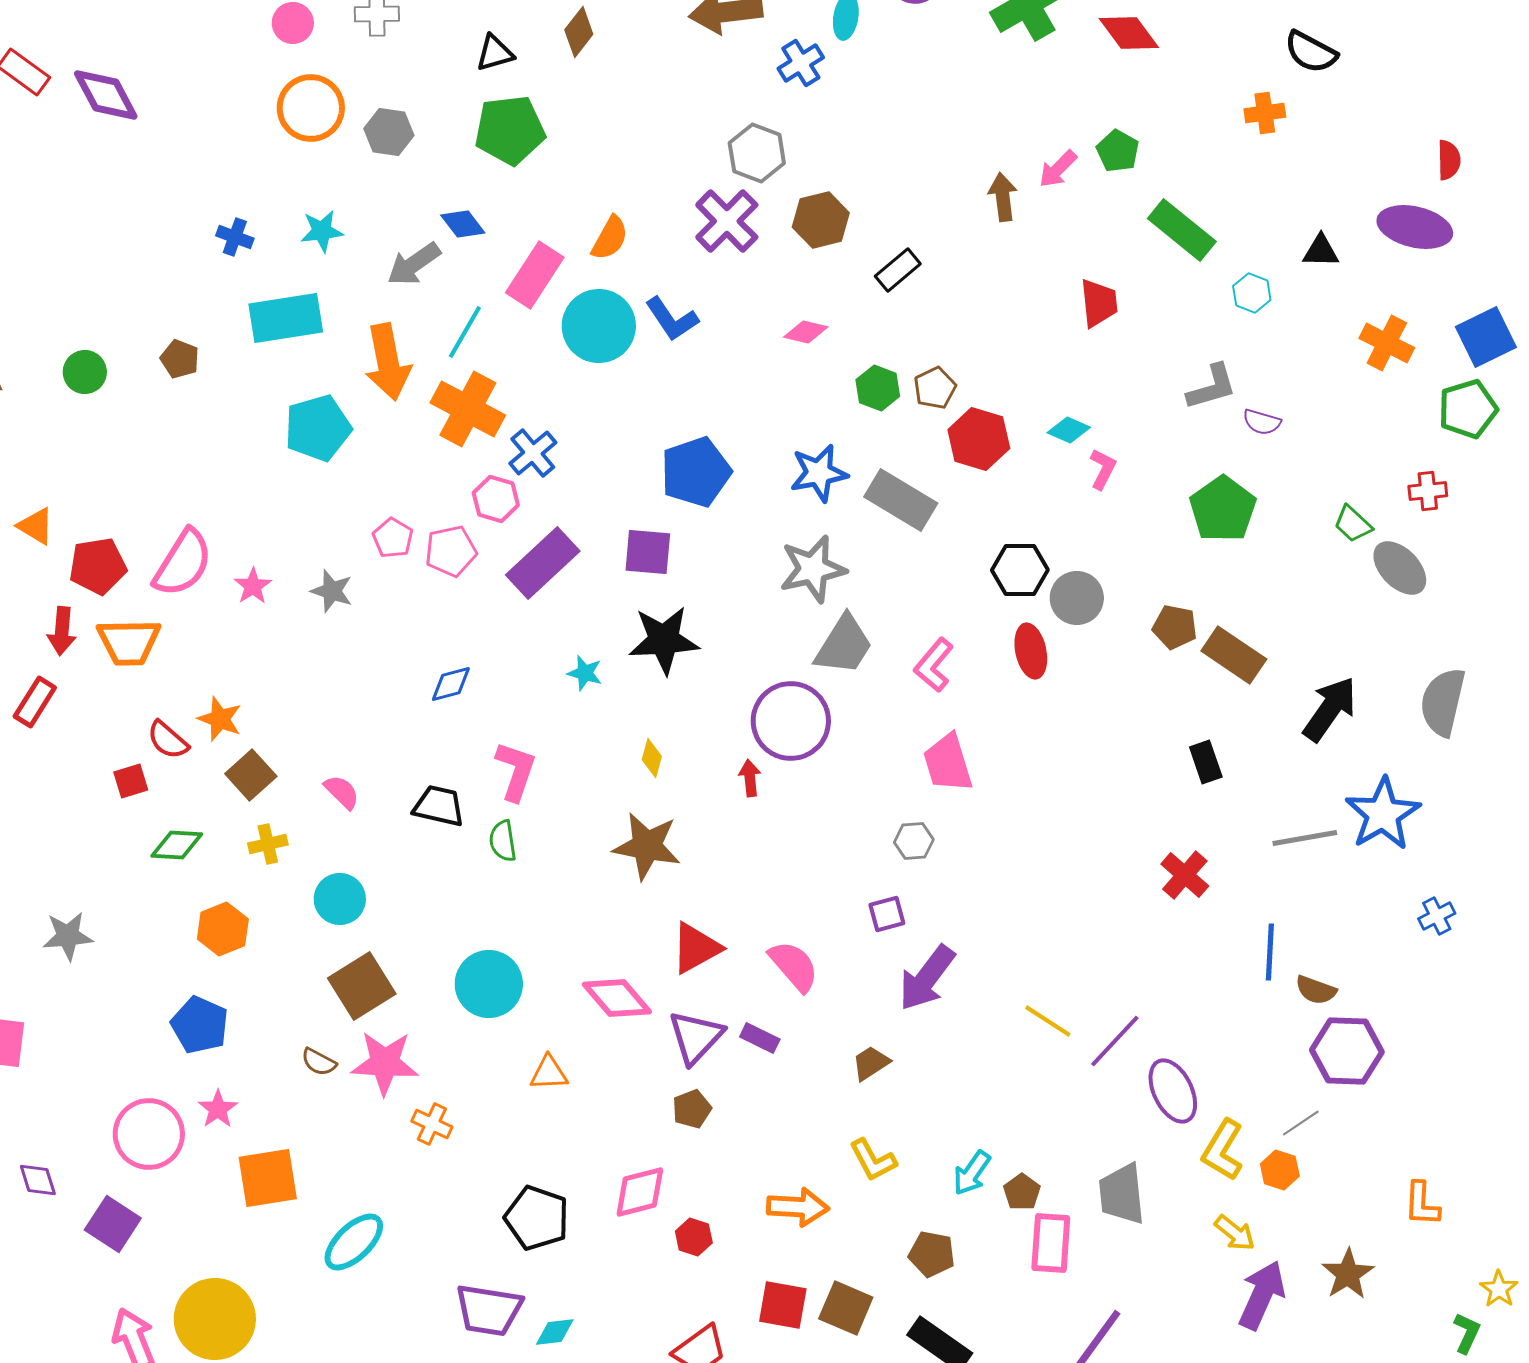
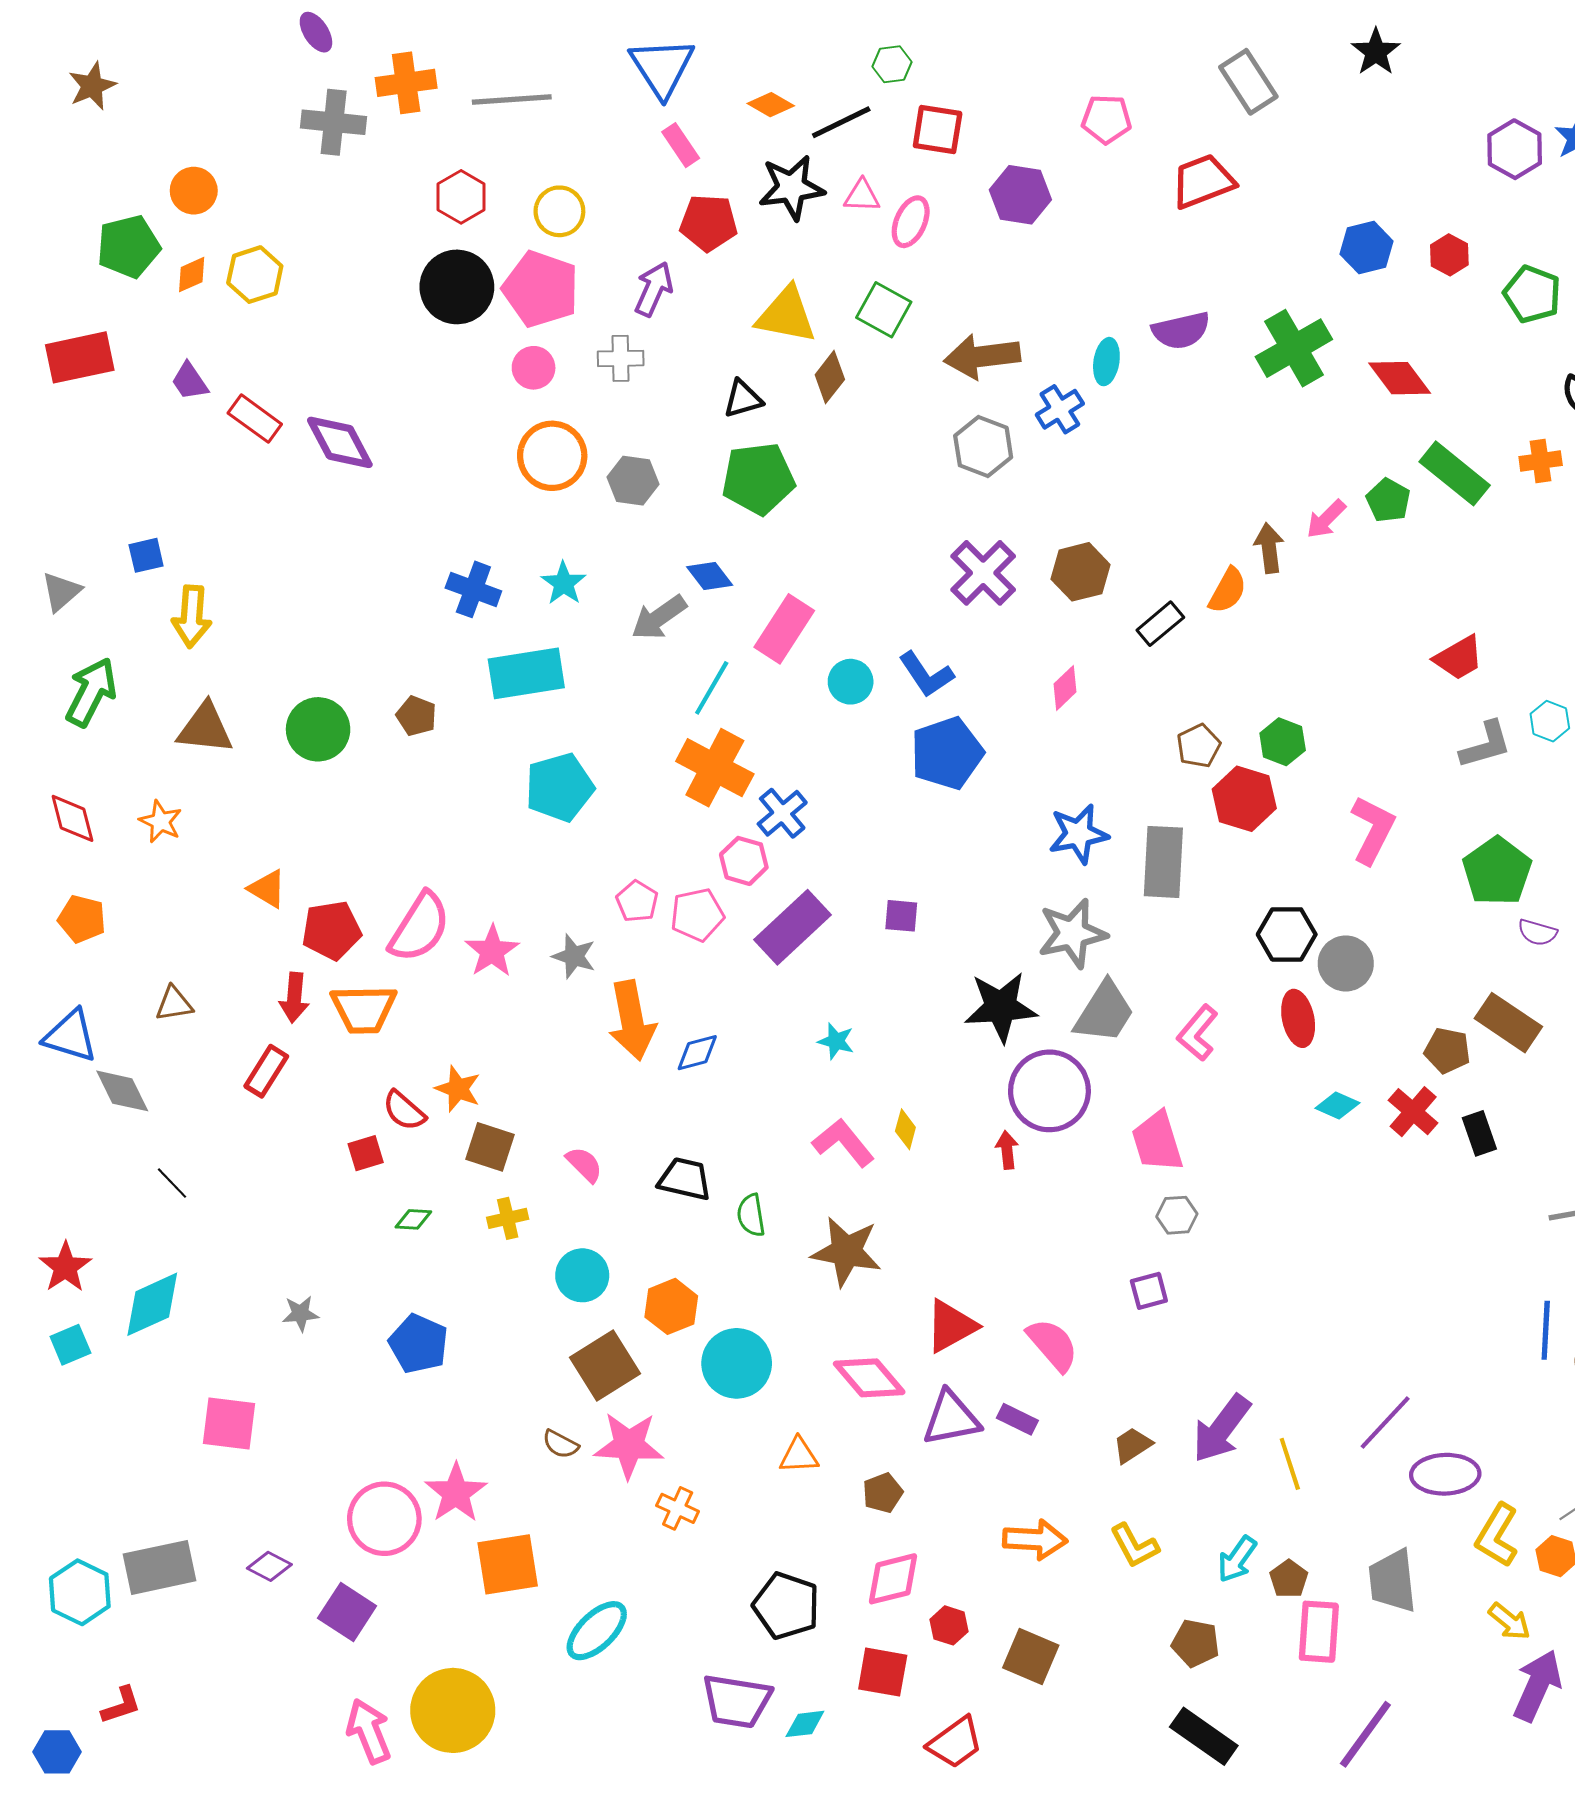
gray hexagon: (757, 153) -> (983, 447), moved
green rectangle: (1182, 230) -> (1455, 473), moved
cyan star: (322, 231) -> (564, 583), turned -30
blue cross: (235, 237) -> (473, 589), size x1.4
orange semicircle: (610, 238) -> (1228, 591), moved
cyan hexagon: (1252, 293) -> (1550, 721), moved
red trapezoid: (1099, 303) -> (1459, 658), moved, turned 66
cyan circle: (599, 326) -> (851, 682), size x0.6
pink diamond: (806, 332) -> (1065, 688), turned -57
orange arrow: (388, 362) -> (632, 1020), moved
green circle: (85, 372) -> (318, 729), size x1.4
green hexagon: (878, 388) -> (1283, 742), moved
purple semicircle: (1262, 422) -> (1537, 932), moved
cyan diamond: (1069, 430) -> (1337, 1105), moved
pink L-shape: (1103, 469) -> (1373, 830), size x1.6
blue pentagon: (696, 472) -> (947, 753), moved
gray rectangle: (901, 500) -> (1163, 862), turned 62
purple square: (648, 552) -> (901, 916), size x0.7
pink star: (253, 586) -> (492, 951), size x1.4
brown pentagon: (1175, 627) -> (1447, 1050), moved
black star: (664, 640) -> (1001, 1007), moved
pink trapezoid: (948, 763) -> (1157, 1142), moved
pink L-shape: (516, 771) -> (843, 1143), moved, turned -58
brown square: (251, 775) -> (490, 1147), turned -30
green diamond: (177, 845) -> (413, 1219), size x0.7
brown star: (647, 846) -> (846, 1251), moved
red cross: (1185, 875) -> (1413, 1112), moved
orange hexagon: (223, 929) -> (671, 1306), moved
gray star: (68, 936) -> (300, 1314), size x0.7
purple arrow: (927, 978) -> (1221, 1429), moved
yellow line: (1048, 1021) -> (1290, 1464), moved, turned 39
blue pentagon: (200, 1025) -> (419, 1344), moved
purple triangle: (696, 1037) -> (951, 1418), turned 36
purple ellipse: (1173, 1091) -> (1445, 1474), turned -66
pink star: (218, 1109) -> (456, 1493), size x1.5
brown pentagon: (692, 1109) -> (883, 1493), moved
purple diamond: (38, 1180) -> (269, 1566), turned -45
orange arrow: (798, 1207) -> (1035, 1539), moved
red square: (783, 1305) -> (883, 1672), moved
brown square: (846, 1308) -> (1031, 1657), moved

